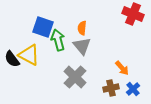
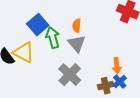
blue square: (43, 27) -> (38, 25), turned 30
orange arrow: (122, 68) -> (117, 66), turned 35
blue cross: (133, 89) -> (120, 82), moved

